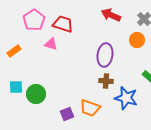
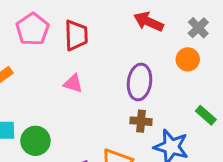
red trapezoid: (63, 24) -> (76, 35), turned 70
pink triangle: (51, 44) -> (73, 84), moved

